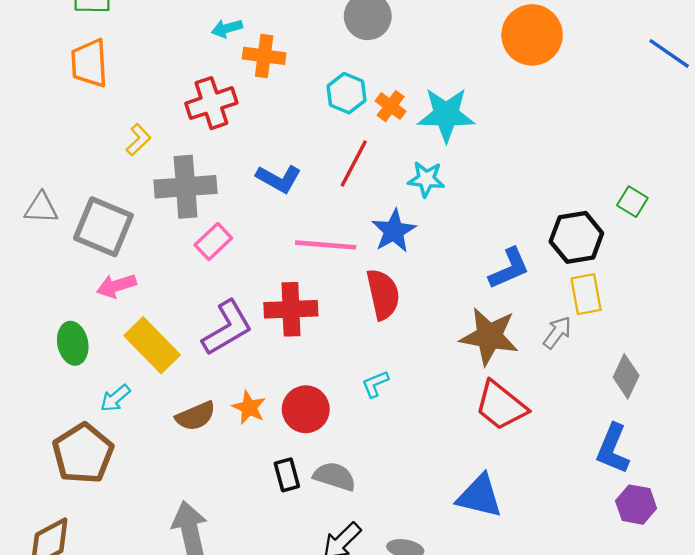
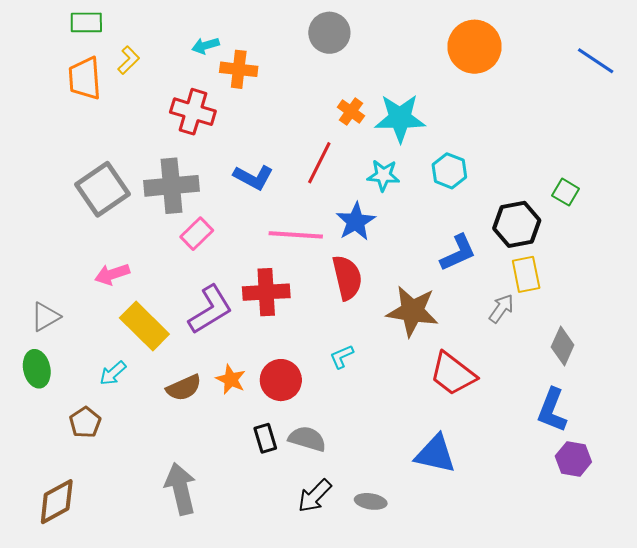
cyan hexagon: (347, 93) -> (449, 171), moved
red cross: (211, 103) -> (193, 112), turned 36
yellow L-shape: (138, 140) -> (129, 60), moved
gray triangle: (41, 208) -> (45, 317), moved, turned -32
gray square: (103, 227) -> (102, 189), moved, turned 34
brown star: (489, 336) -> (412, 311), moved
green ellipse: (73, 343) -> (37, 369), moved
brown pentagon: (83, 453) -> (85, 422), size x0.6

